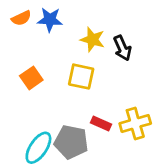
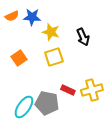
yellow star: (93, 40) -> (51, 32), moved
yellow square: (81, 77) -> (54, 57), turned -30

